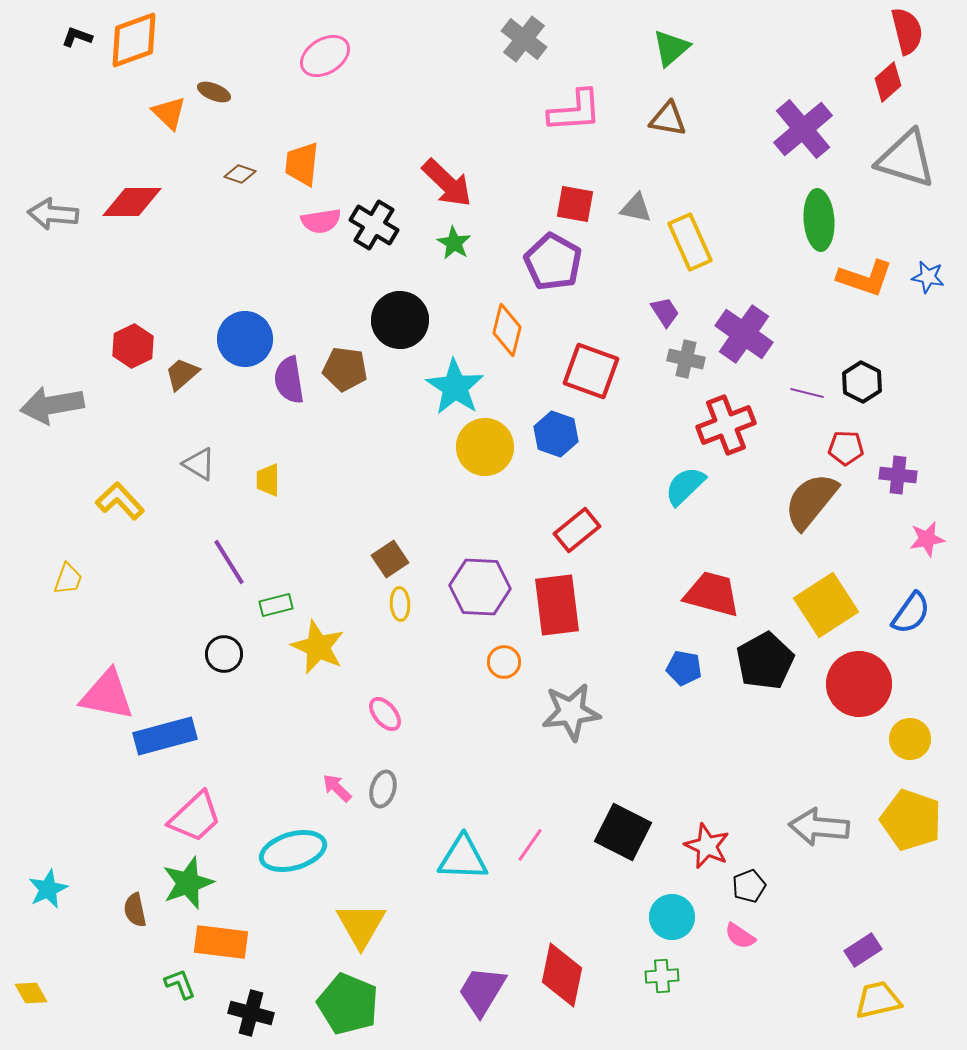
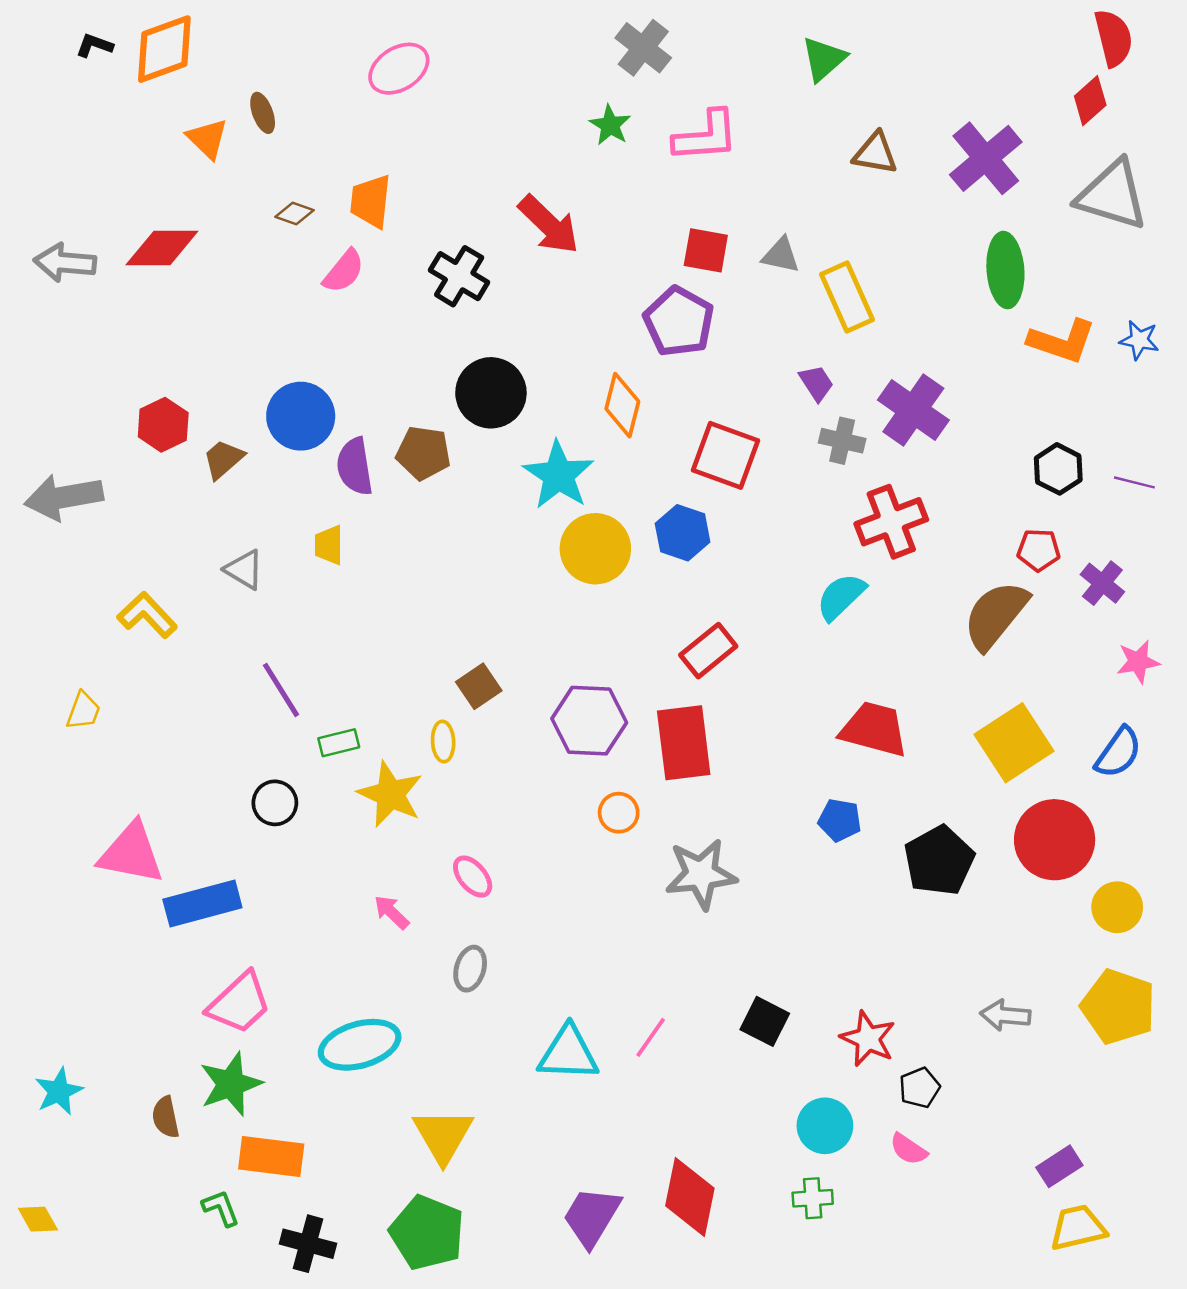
brown ellipse: (214, 92) -> (263, 113), turned 48
brown triangle: (668, 119) -> (875, 153), moved
pink semicircle: (321, 221) -> (344, 271), moved, turned -42
green star: (454, 243) -> (610, 125), moved
purple line: (807, 393) -> (1134, 482), moved
purple cross: (898, 475) -> (1102, 583), turned 33
yellow trapezoid: (268, 480) -> (329, 545), moved
yellow ellipse: (400, 604) -> (443, 741), moved
black pentagon: (765, 661) -> (939, 861), moved
pink arrow: (337, 788) -> (392, 912), moved
gray arrow: (819, 827) -> (1005, 1015), size x0.7
black square: (623, 832) -> (765, 1021), size x0.7

